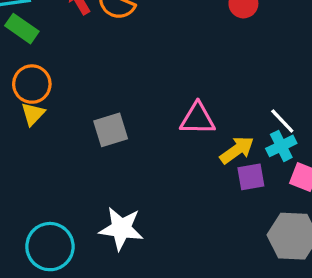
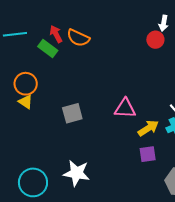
green rectangle: (22, 29) -> (48, 48), moved
yellow triangle: (33, 114) -> (26, 102), turned -42
purple square: (251, 177) -> (148, 154), moved

